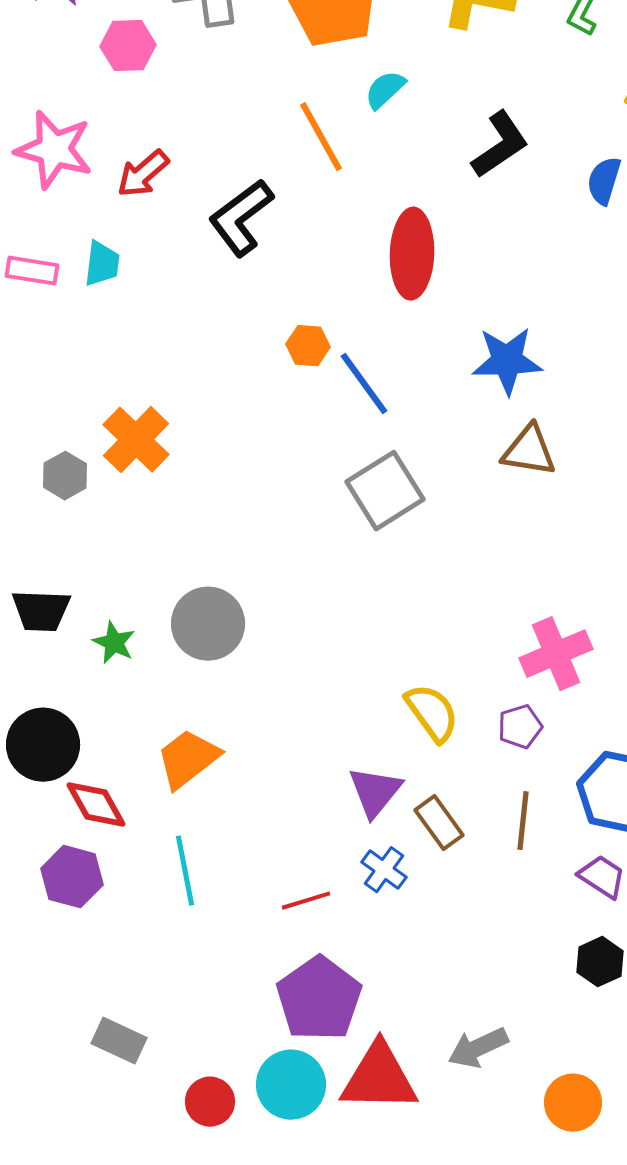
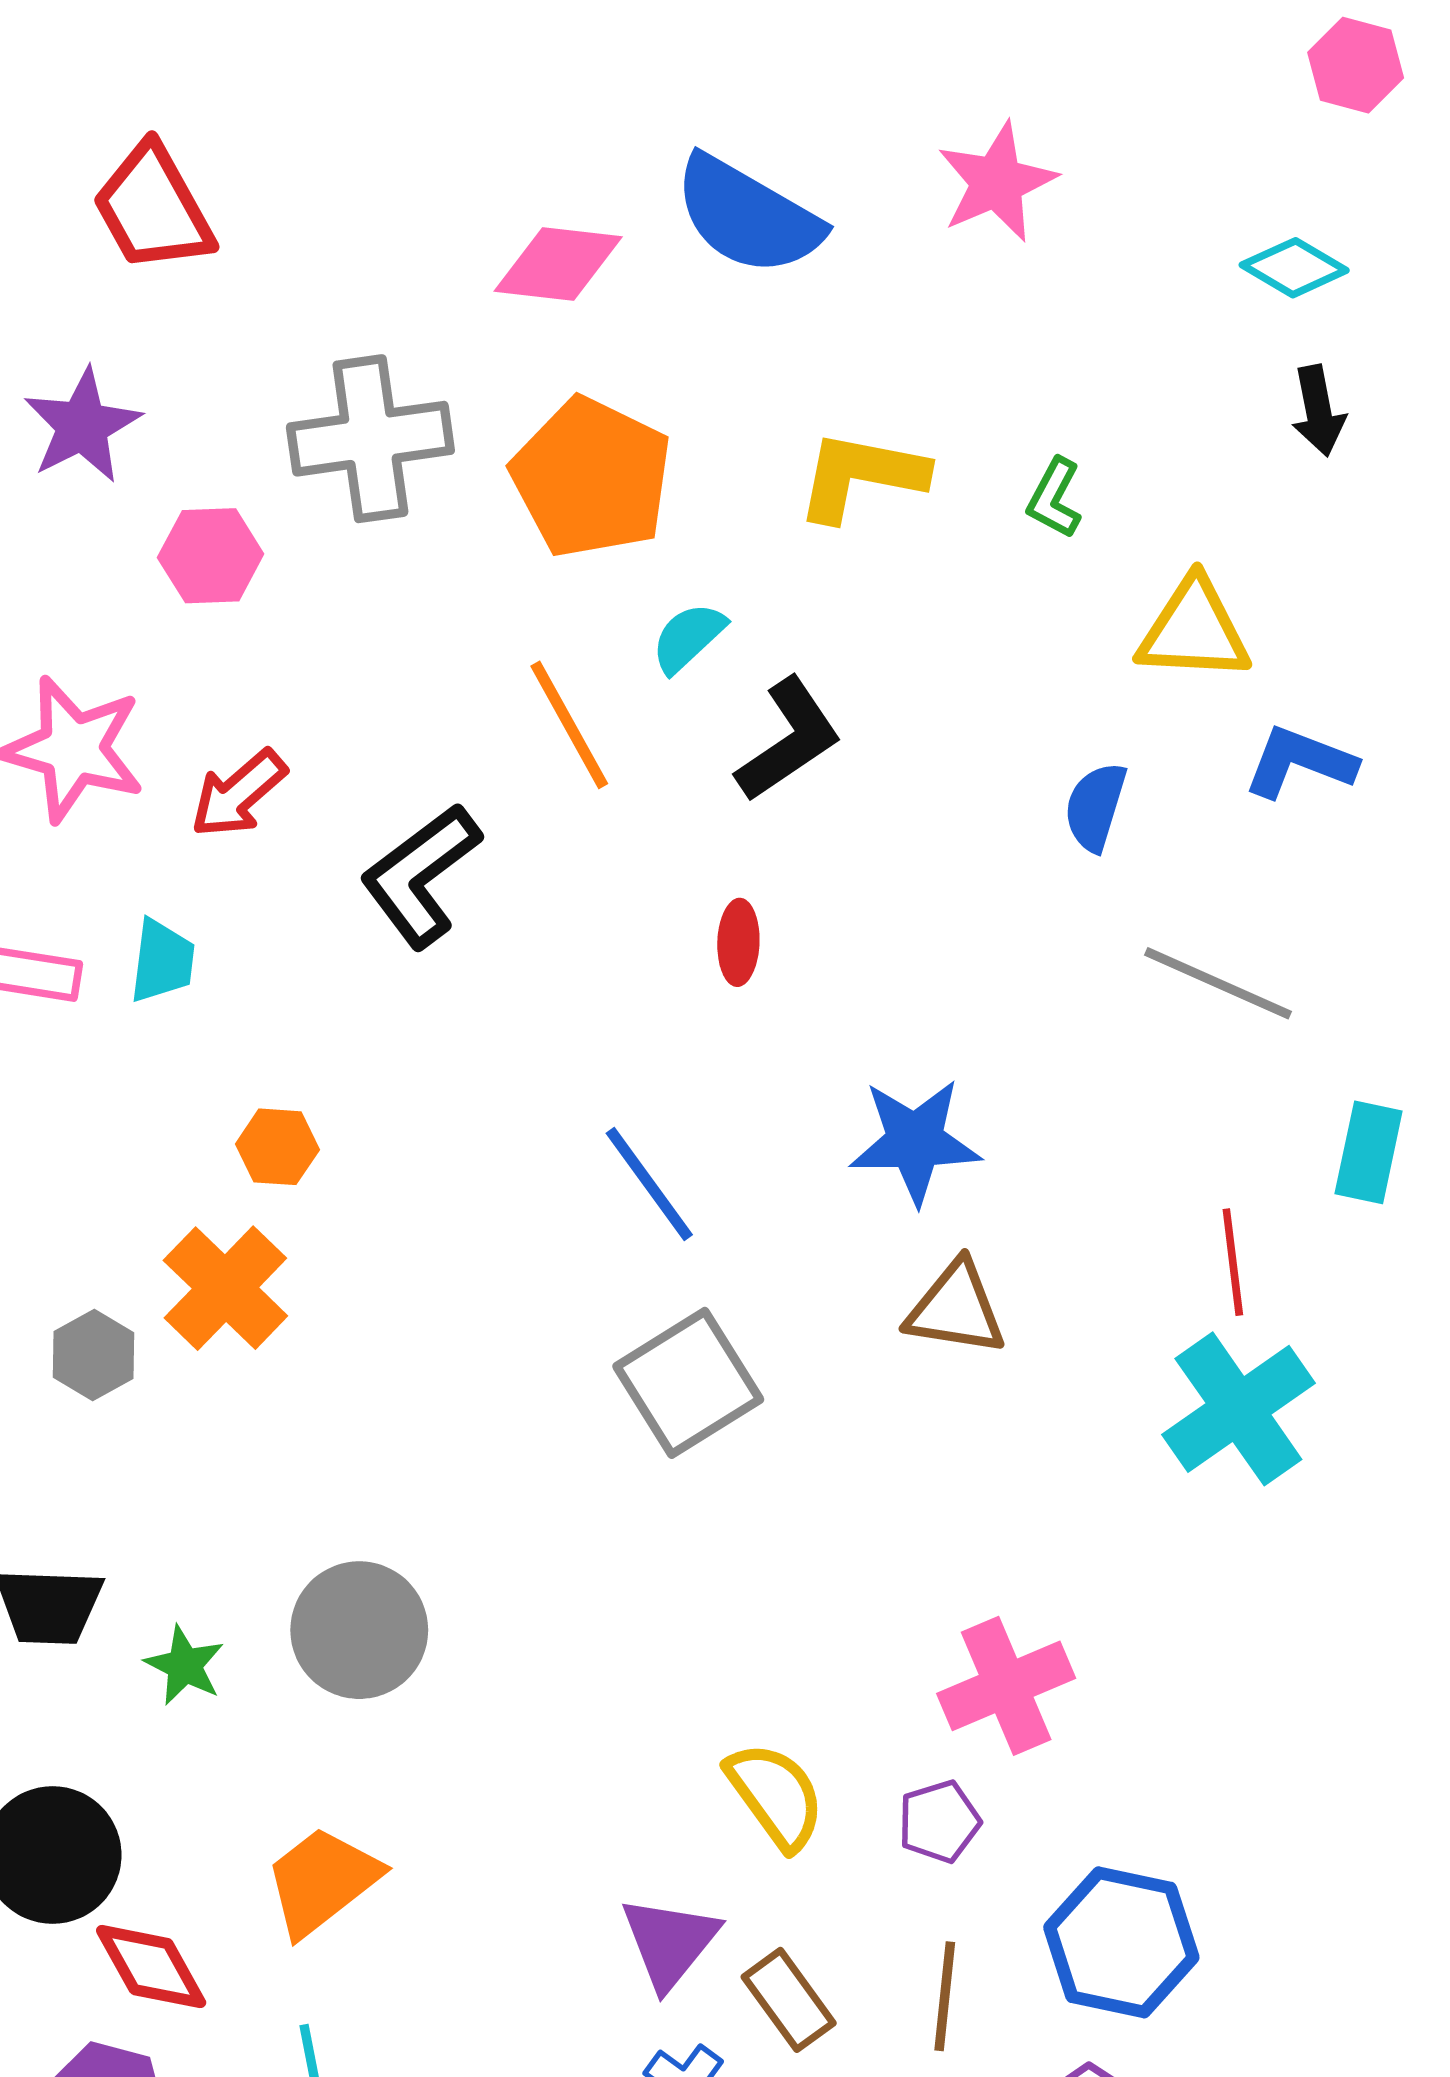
black L-shape: (500, 145) -> (789, 740), moved
red ellipse: (412, 254) -> (738, 942), size x0.5
orange hexagon: (308, 346) -> (277, 1147), moved

